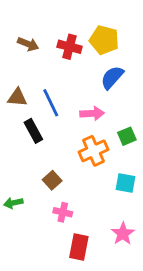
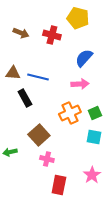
yellow pentagon: (104, 40) -> (78, 18), moved
blue line: (51, 103) -> (38, 77), turned -50
pink arrow: (92, 113) -> (80, 84), moved
green square: (127, 136) -> (95, 113), moved
brown square: (52, 180) -> (39, 135), size x1.5

